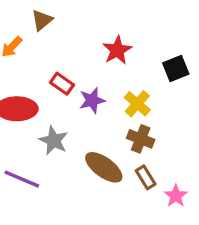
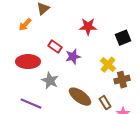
red star: (117, 50) -> (88, 27), turned 30
yellow cross: (137, 104) -> (108, 65), moved
brown cross: (141, 139) -> (122, 80), moved, turned -35

